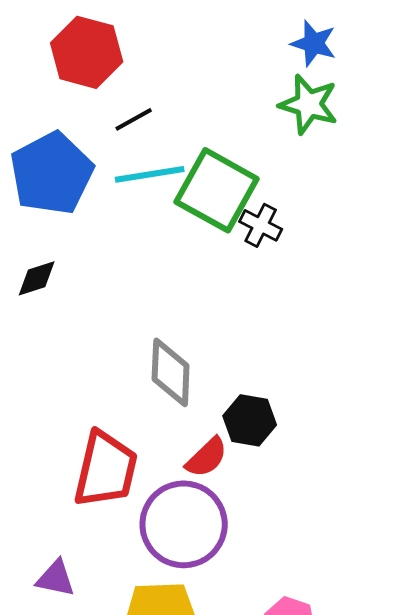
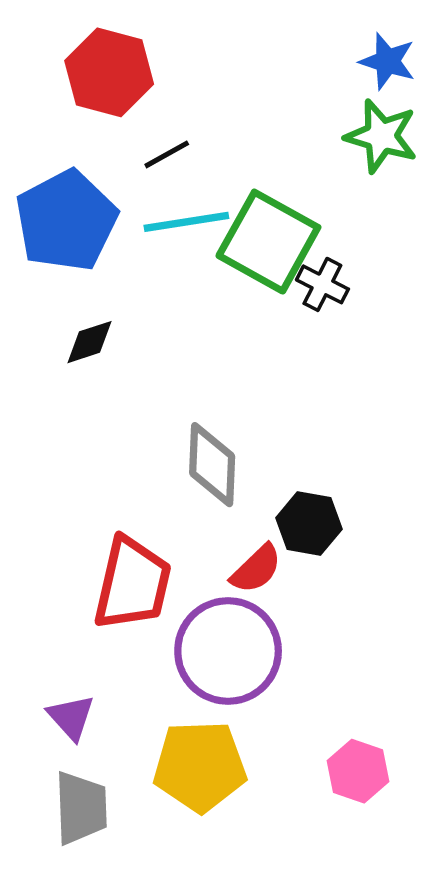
black diamond: (37, 278) -> (89, 342), moved
purple triangle: (56, 578) -> (71, 717), turned 36

